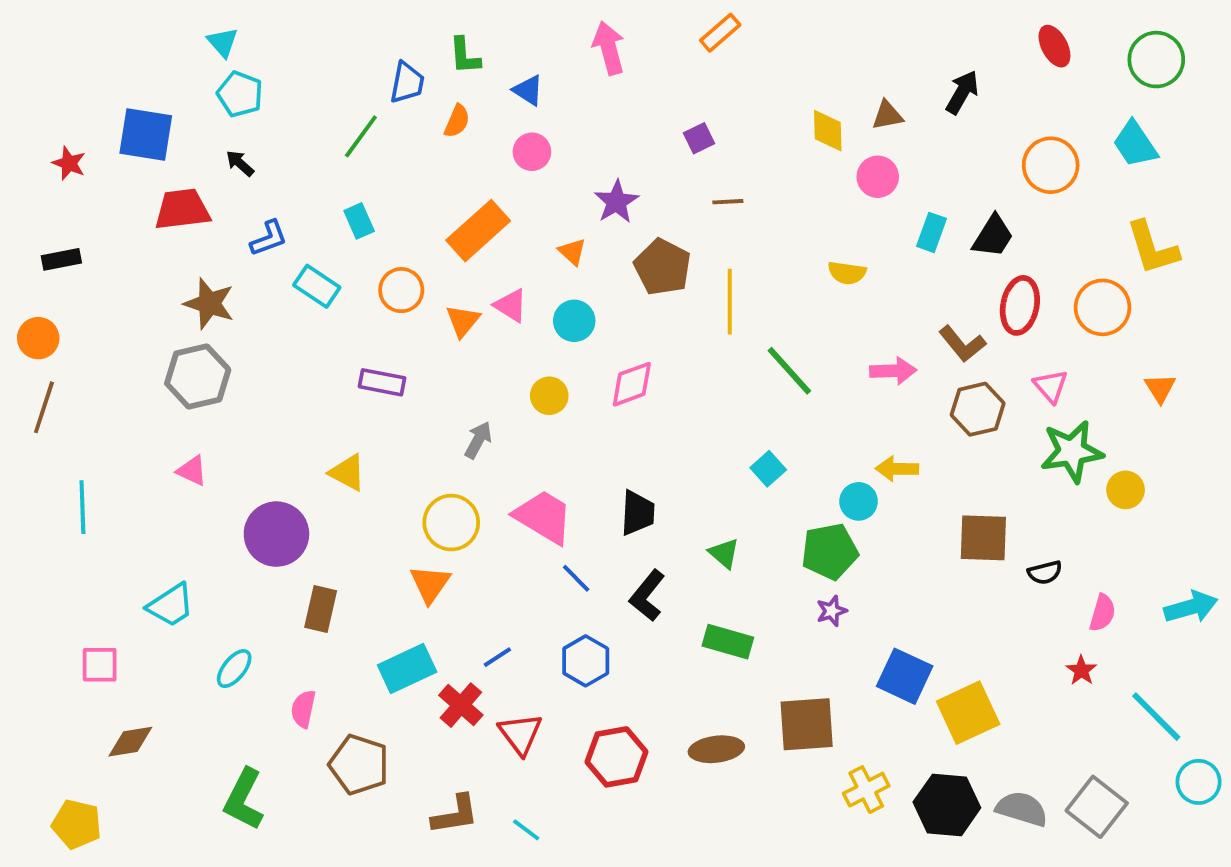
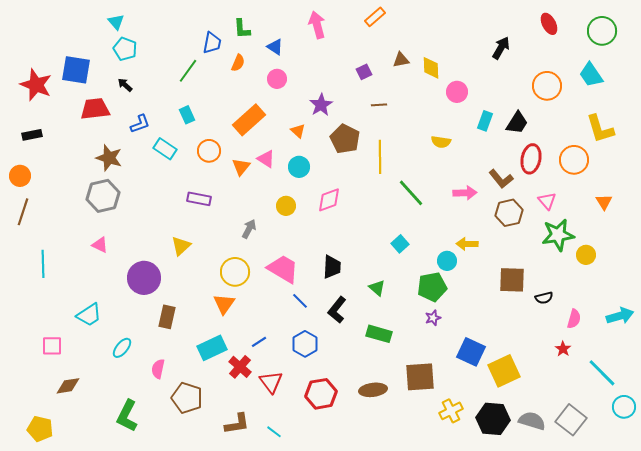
brown triangle: (887, 115) -> (401, 60), moved
red star: (69, 163) -> (36, 85), size x1.8
yellow triangle: (348, 473) -> (181, 246), turned 50

